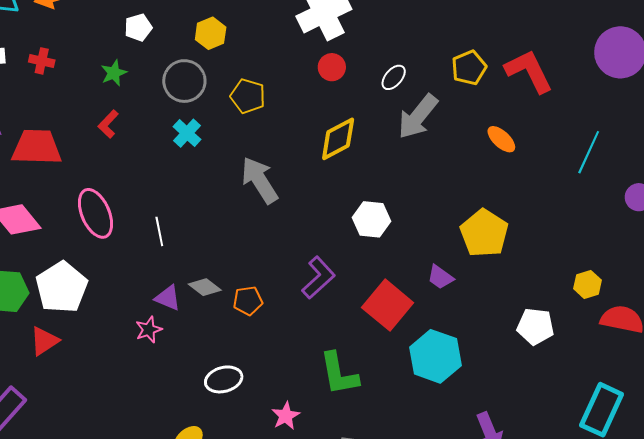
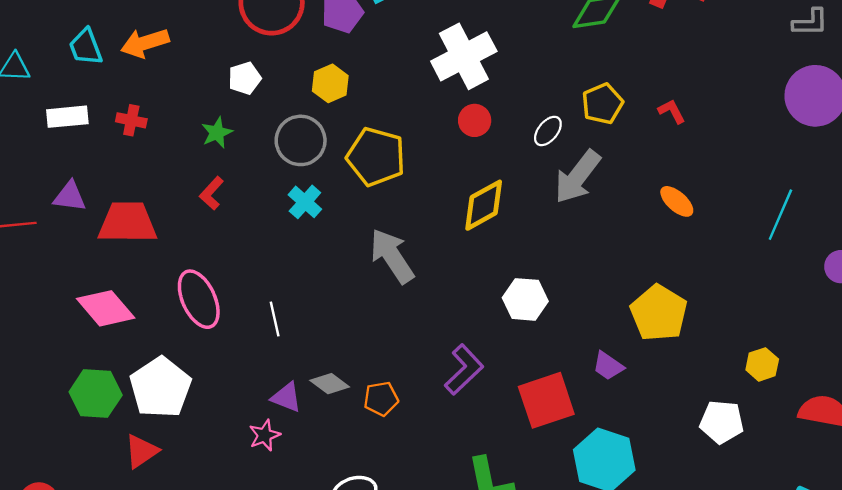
yellow pentagon: (469, 68) -> (602, 104), moved
red L-shape: (529, 71) -> (672, 111), moved, size x0.5
yellow pentagon: (248, 96) -> (376, 157), size x1.4
yellow hexagon: (588, 284) -> (762, 364), moved
red square: (388, 305) -> (546, 400), turned 33

